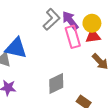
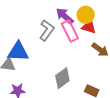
gray L-shape: (51, 19) -> (47, 30), moved
red triangle: (93, 36) -> (89, 27), turned 35

